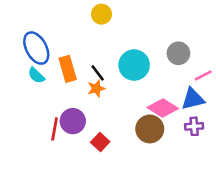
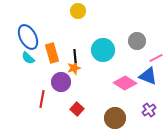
black line: (98, 73) -> (75, 56), turned 32
blue triangle: (193, 99) -> (148, 76), turned 36
purple circle: (73, 121) -> (61, 82), moved
purple cross: (194, 126) -> (149, 110), moved, turned -32
brown circle: (150, 129) -> (115, 118), moved

